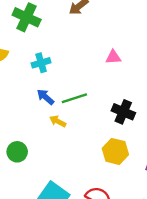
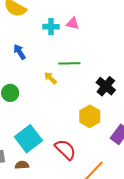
pink triangle: (113, 57) -> (73, 23), moved
blue arrow: (45, 97) -> (19, 52), moved

